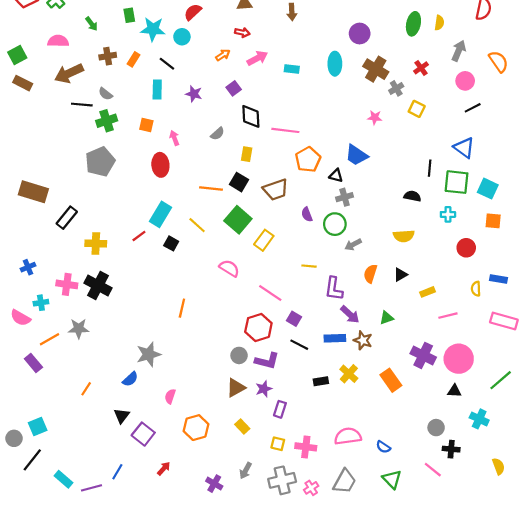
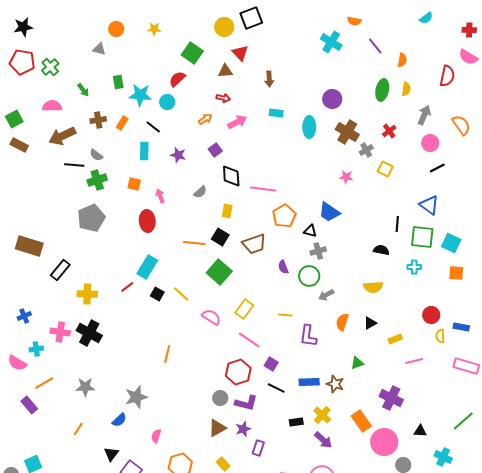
cyan rectangle: (292, 69) -> (276, 113), moved
yellow line: (197, 225) -> (181, 294), moved
yellow rectangle: (264, 240) -> (244, 309), moved
red circle: (466, 248) -> (431, 315), moved
purple arrow: (350, 315) -> (323, 440), moved
gray star: (79, 329) -> (85, 387), moved
pink circle: (459, 359) -> (384, 442), moved

